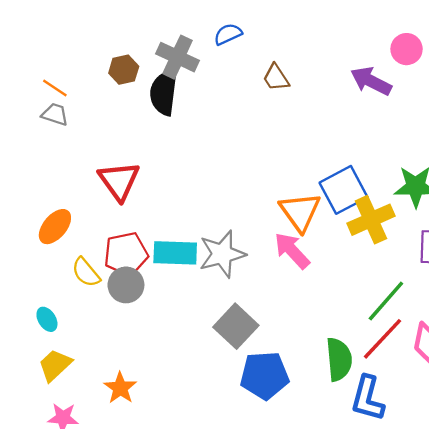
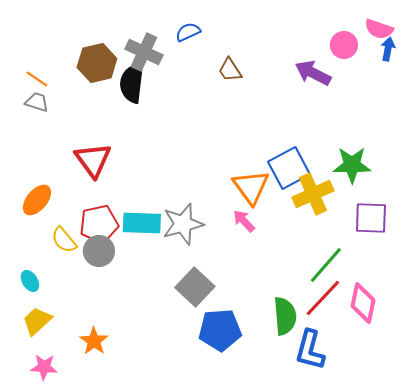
brown hexagon: (124, 70) -> (97, 63), size x1.5
pink arrow: (292, 251) -> (244, 221), size x0.7

